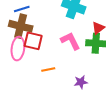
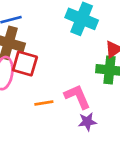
pink L-shape: (70, 41) -> (77, 97), moved

